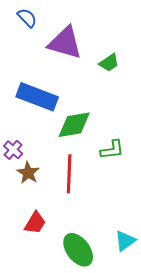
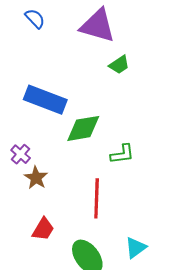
purple triangle: (65, 43) -> (98, 26), moved
red line: (69, 174) -> (97, 198), moved

